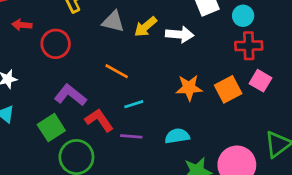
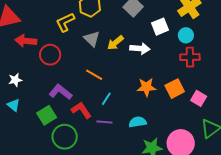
gray triangle: (113, 22) -> (92, 39), turned 30
red arrow: (22, 25) -> (26, 41), size x1.5
pink square: (261, 81) -> (199, 98), moved
cyan line: (134, 104) -> (106, 99), turned -40

